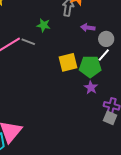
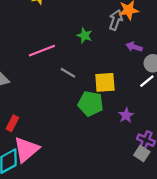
gray line: (28, 42) -> (68, 73), moved
green pentagon: (90, 67) -> (90, 104), moved

